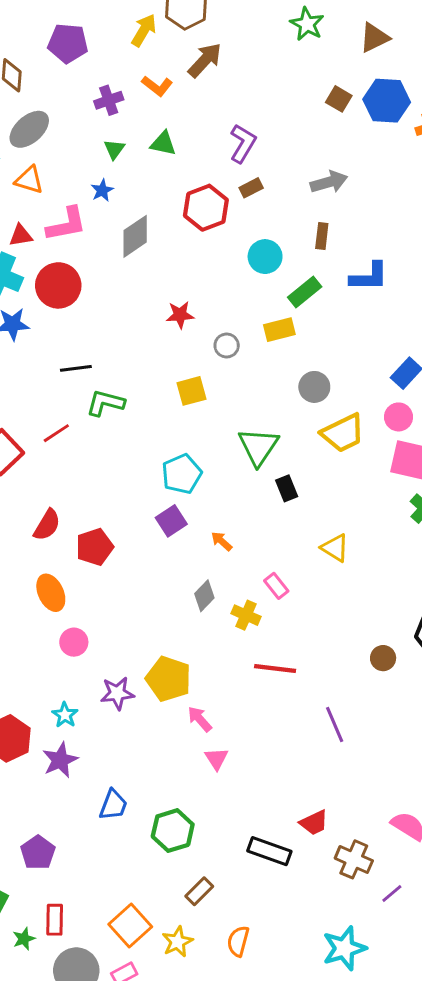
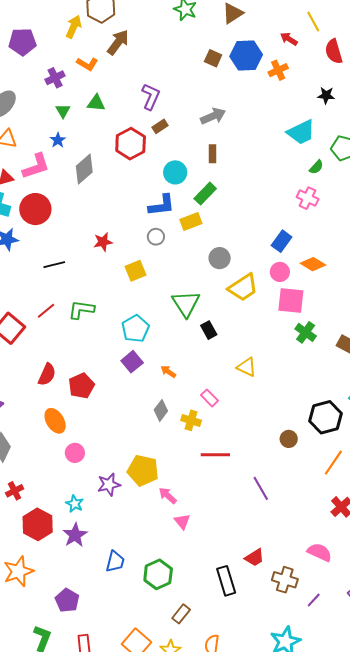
blue L-shape: (369, 277) -> (162, 205), moved
red star: (180, 315) -> (103, 242), moved
green L-shape: (105, 403) -> (81, 310), moved
black rectangle: (269, 851) -> (226, 581), turned 60

